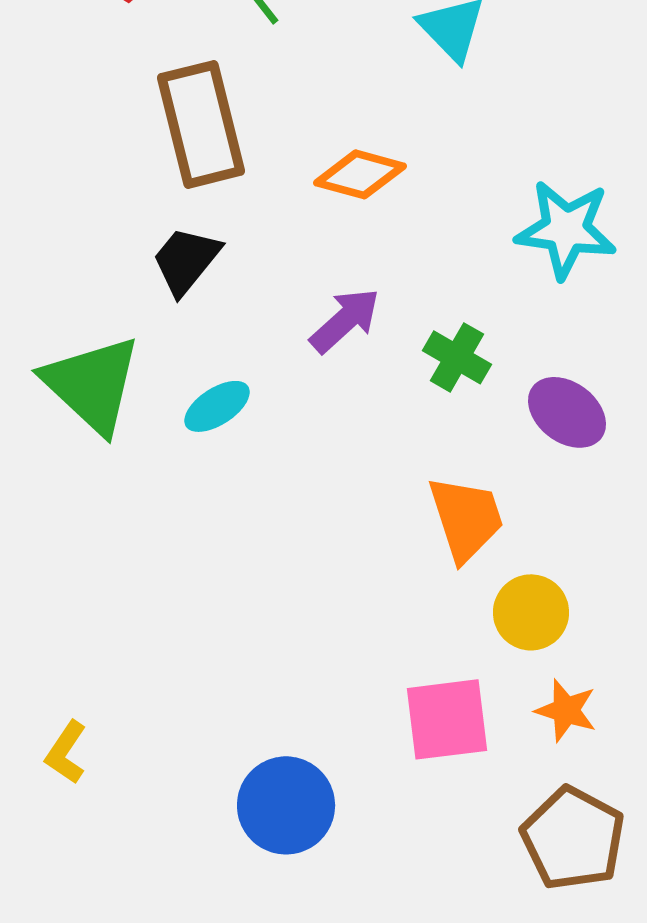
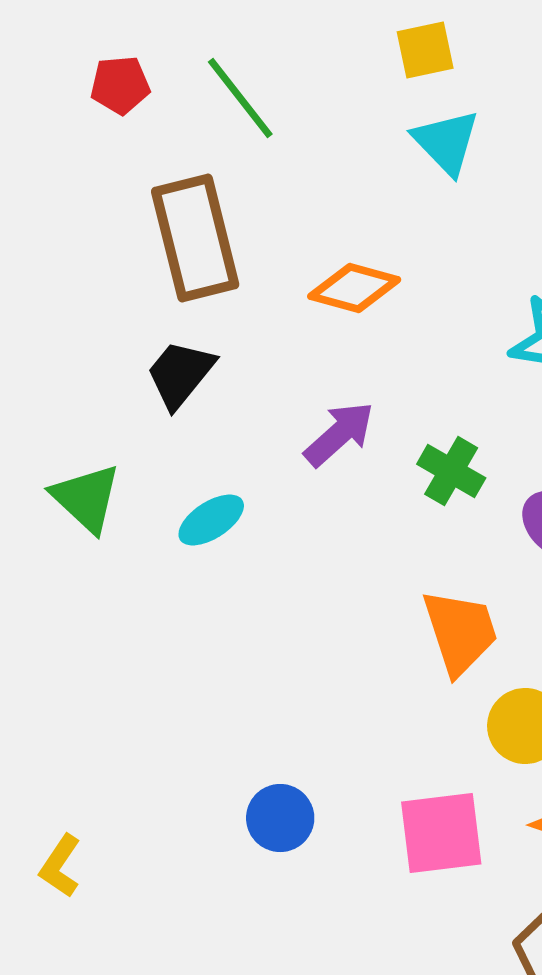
green triangle: (92, 384) -> (86, 498), size x0.7
blue circle: (286, 805) -> (280, 818), moved, size x0.7

